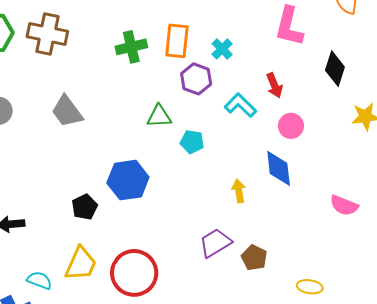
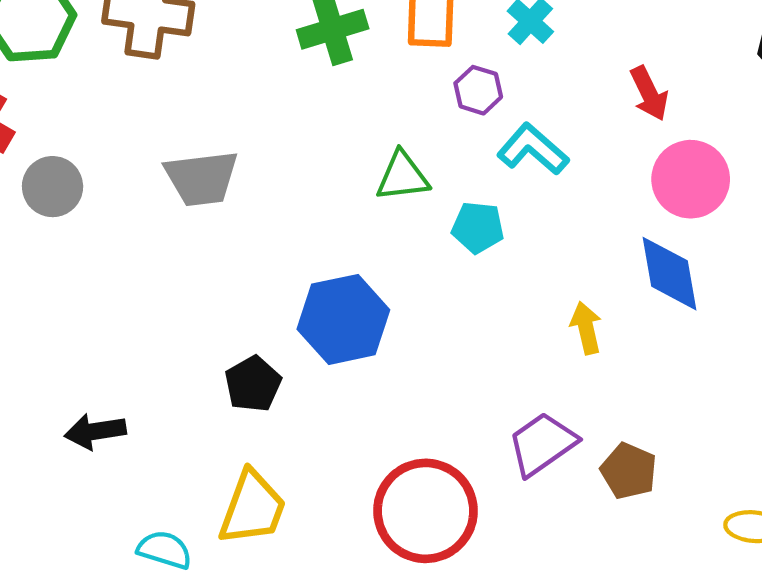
purple hexagon: (196, 79) -> (478, 90), size x0.7
cyan L-shape: (240, 105) -> (533, 149), moved
gray trapezoid: (67, 111) -> (202, 178), turned -57
pink circle: (291, 126) -> (691, 179), size x1.4
red circle: (134, 273) -> (426, 511), moved

